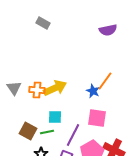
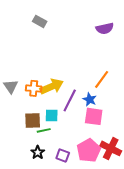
blue star: (93, 91) -> (90, 99), moved
brown square: (28, 131) -> (33, 120), moved, turned -30
purple line: (73, 135) -> (70, 100), moved

